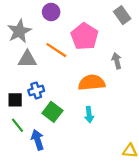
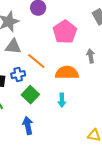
orange line: (56, 50) -> (36, 61), moved
blue arrow: (37, 140) -> (28, 126), moved

